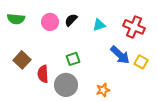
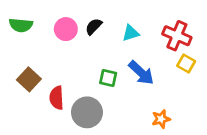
blue arrow: (120, 55) -> (141, 73), moved
green square: (73, 59) -> (108, 78), moved, turned 32
yellow square: (141, 62) -> (186, 63), moved
orange star: (103, 90) -> (161, 119), moved

